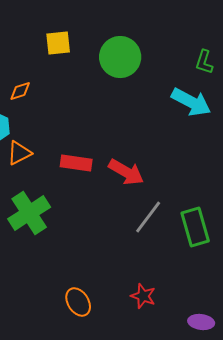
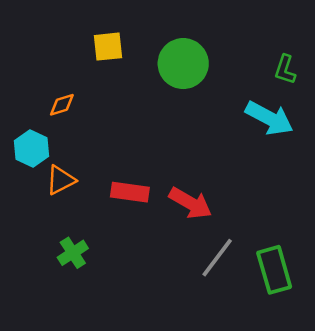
green cross: (29, 213) -> (73, 253), size x0.6

